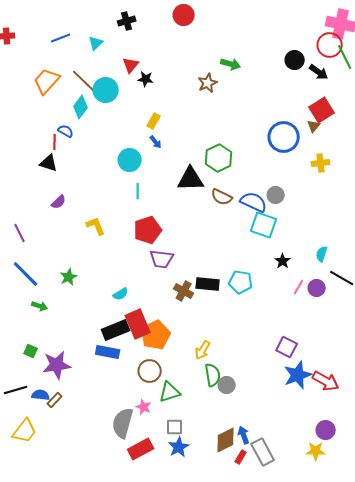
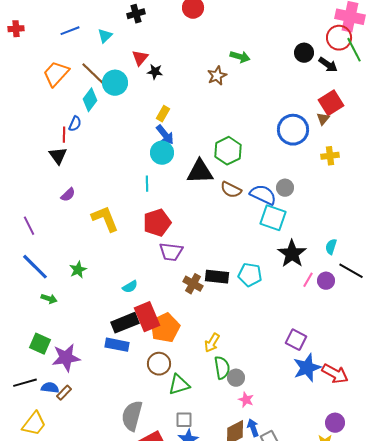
blue semicircle: (66, 131) -> (75, 124), turned 84
blue arrow: (156, 142) -> (165, 135), size x1.5
cyan circle: (130, 160) -> (162, 153), moved
black triangle: (49, 163) -> (58, 156), turned 36
yellow L-shape: (96, 226) -> (105, 219), size x1.4
black star: (283, 261) -> (292, 254), size x1.8
green square: (31, 351) -> (40, 344), size x1.5
pink star: (144, 407) -> (246, 400), moved

